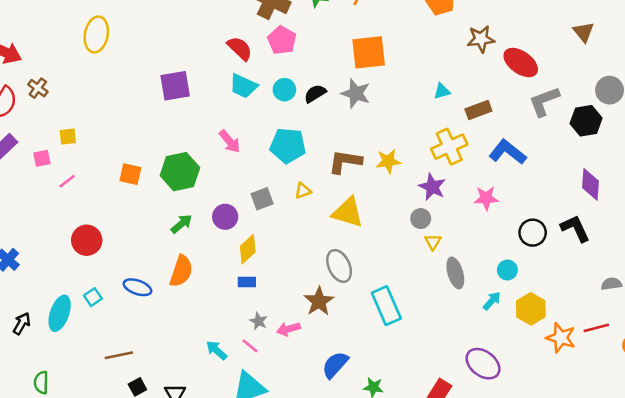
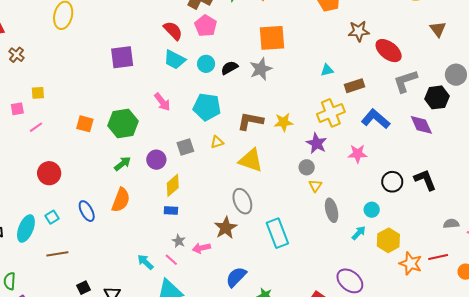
gray star: (356, 93) -> (261, 69), turned 30
purple diamond: (590, 184) -> (421, 125), moved, turned -30
blue ellipse: (137, 287) -> (87, 211), turned 40
brown line: (119, 355) -> (57, 254), moved

